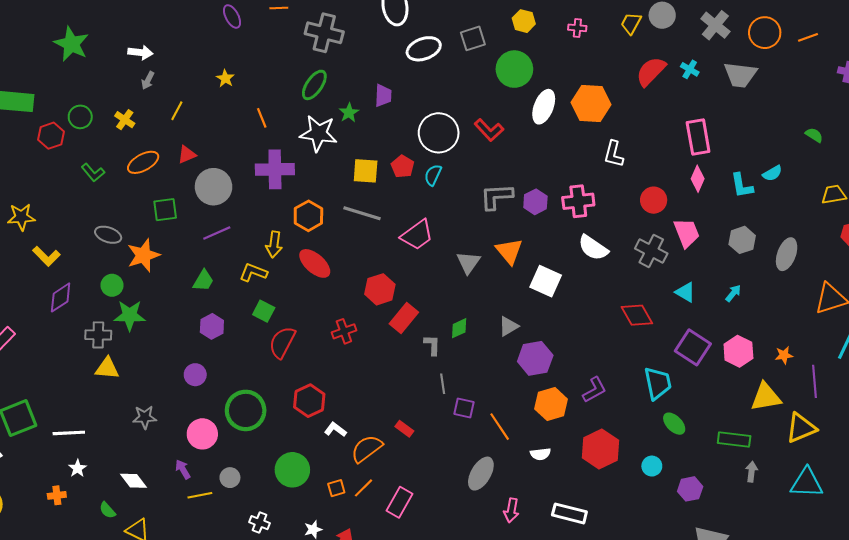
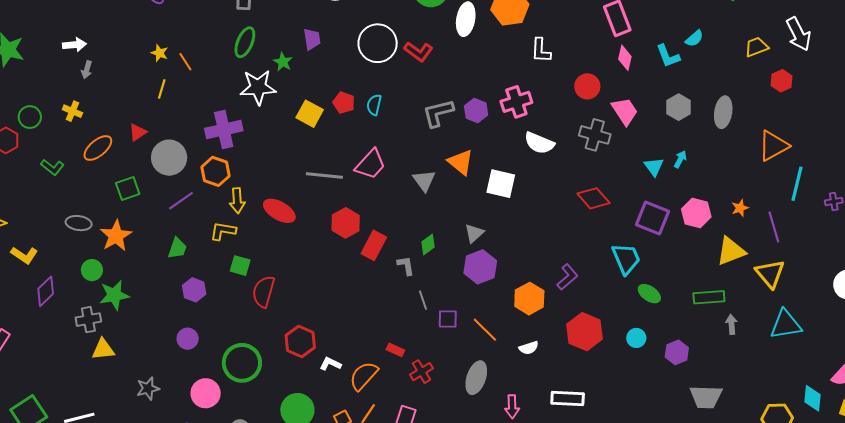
yellow line: (177, 111) -> (162, 89), moved
orange line: (262, 118) -> (185, 62), moved
white circle: (439, 133) -> (378, 43), moved
yellow square: (366, 171) -> (310, 114), turned 36
gray line: (362, 213) -> (324, 176), moved
orange hexagon: (308, 216) -> (215, 171), moved
cyan triangle: (685, 292) -> (654, 167), moved, turned 35
red cross: (344, 331) -> (421, 372), moved
purple hexagon: (535, 358) -> (480, 267), moved
yellow triangle: (801, 428) -> (770, 274), turned -36

